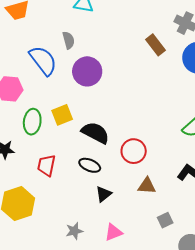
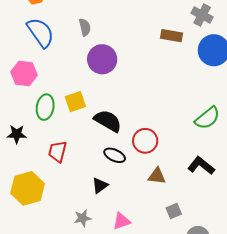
brown rectangle: (156, 45) -> (172, 36), turned -45
blue semicircle: (43, 60) -> (41, 33), moved
black ellipse: (90, 165) -> (115, 155), moved
black triangle: (104, 194) -> (100, 185), moved

